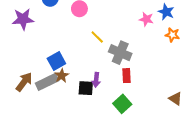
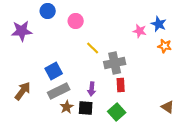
gray cross: (120, 53) -> (115, 63), turned -35
brown star: (62, 76) -> (67, 107), moved
gray rectangle: (47, 82) -> (59, 91), moved
black square: (86, 88) -> (86, 108), moved

